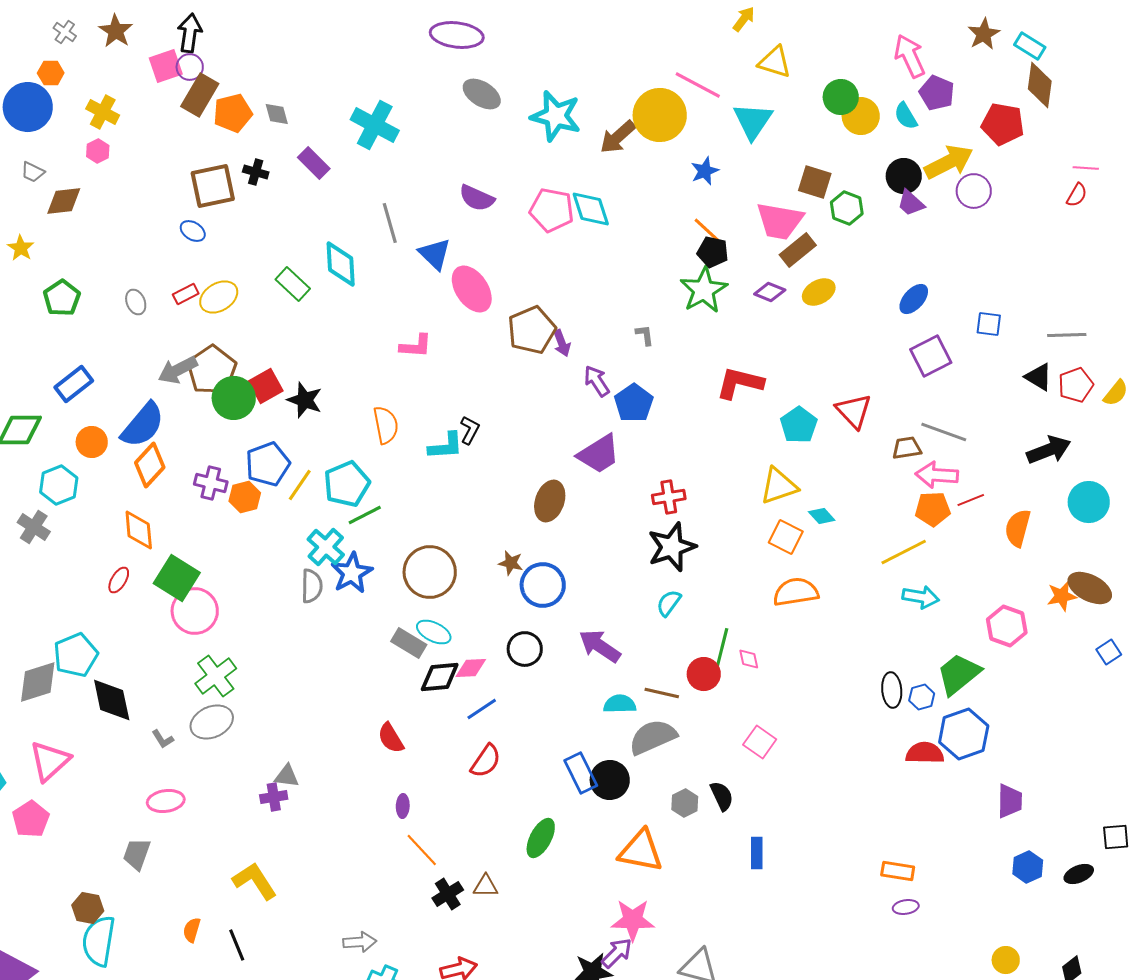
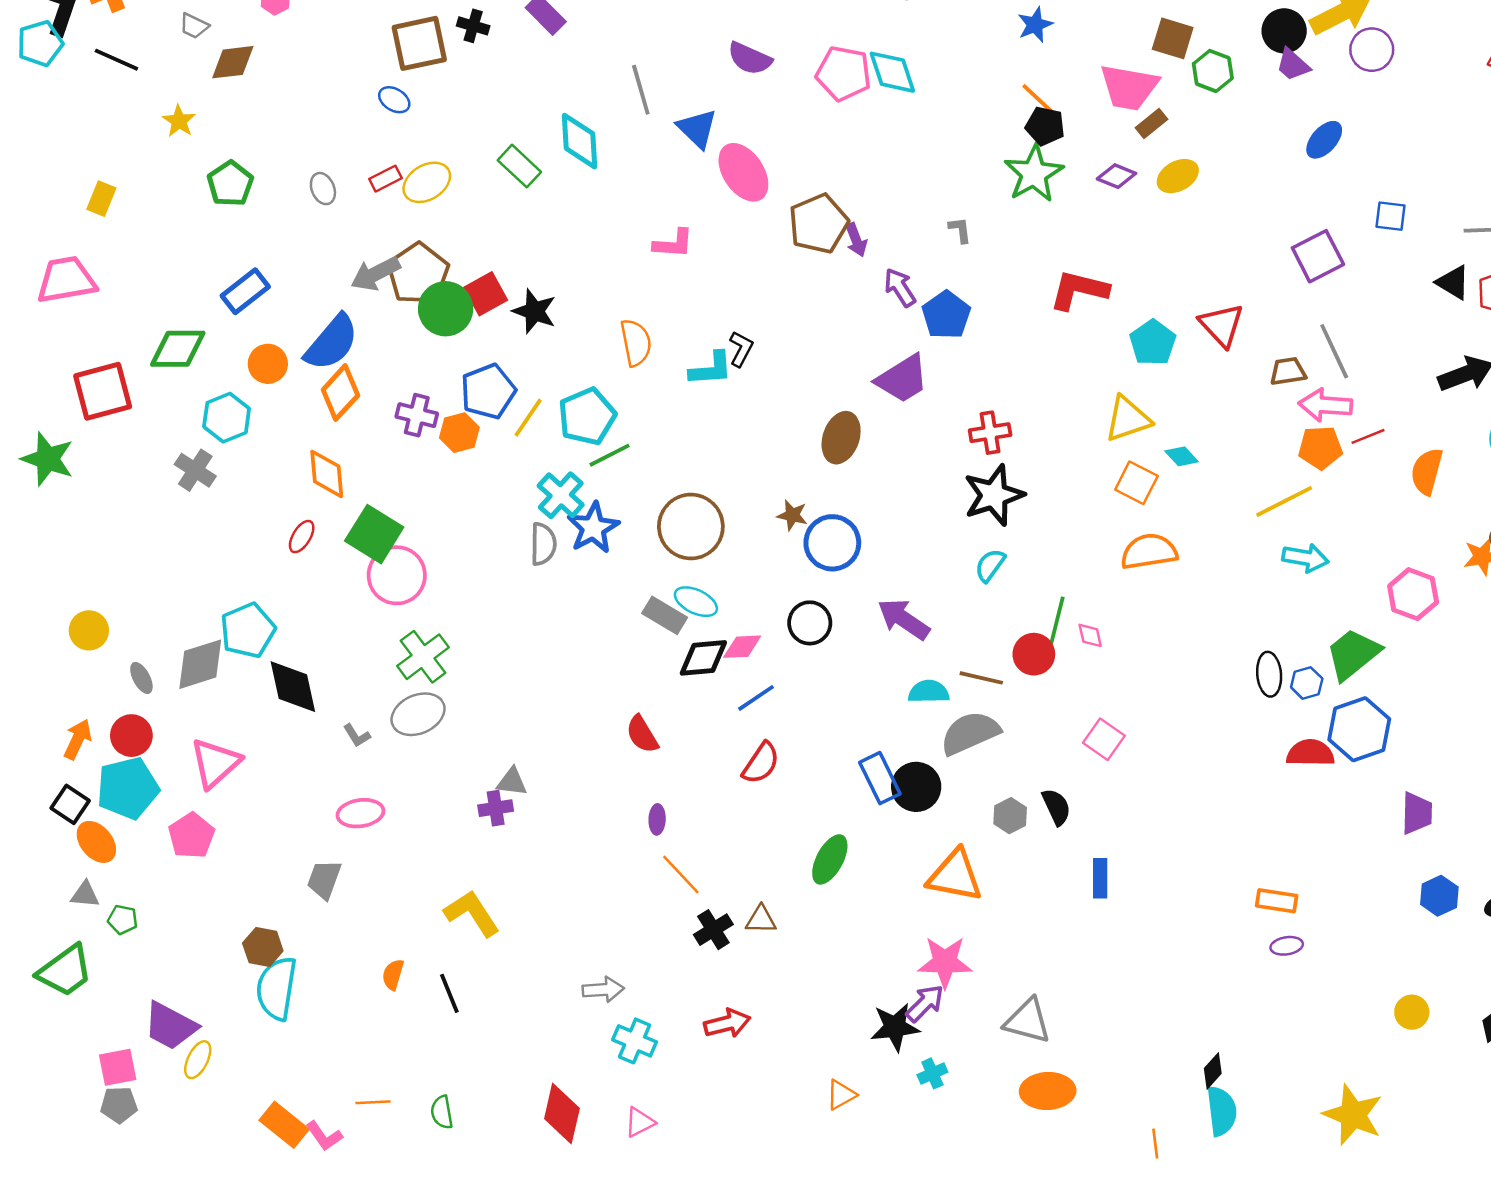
brown rectangle: (798, 250) -> (1151, 124), size x0.7
blue ellipse: (914, 299) -> (1324, 140), moved
gray line: (944, 432) -> (1334, 351), turned 45

